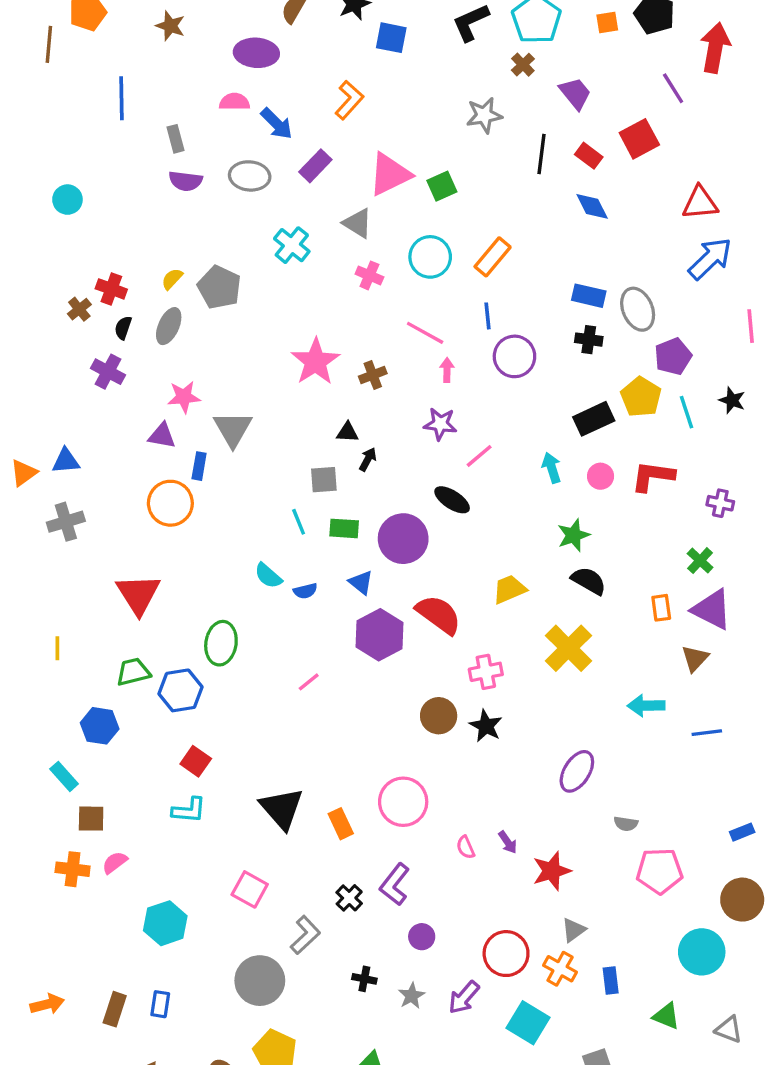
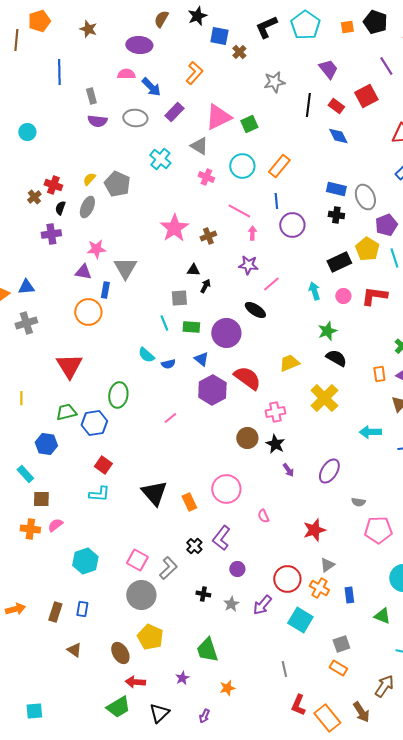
brown cross: (523, 65) -> (239, 52), moved
purple cross: (108, 372) -> (51, 234), turned -36
purple arrow: (508, 842) -> (288, 470), moved
pink square: (250, 889) -> (137, 560), moved

